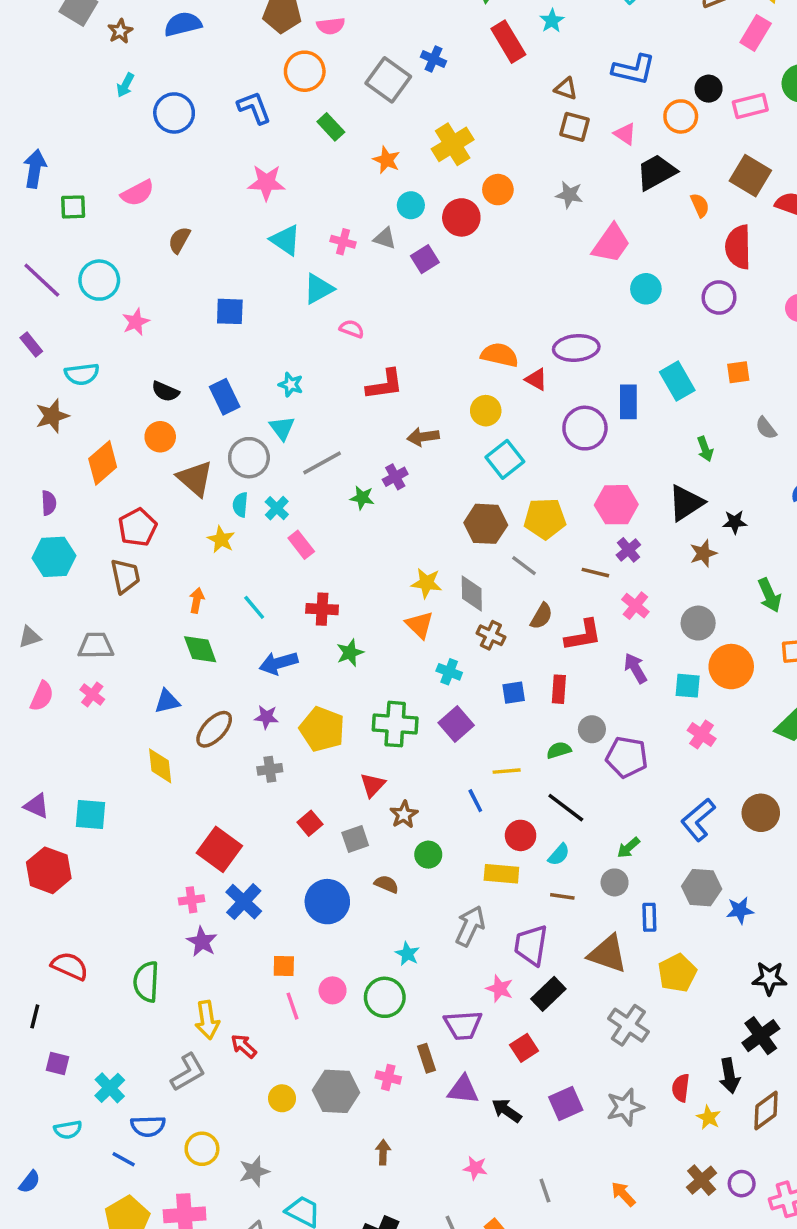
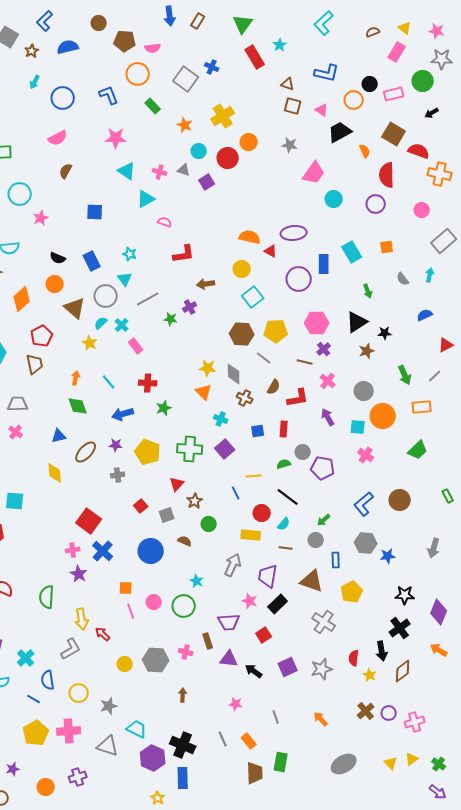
pink semicircle: (138, 193) -> (58, 138), moved
cyan semicircle: (240, 505) -> (101, 323), turned 40
blue semicircle: (148, 1126) -> (48, 680), turned 84

